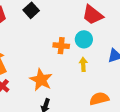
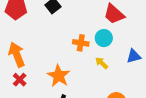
yellow arrow: (83, 64) -> (102, 63), turned -48

